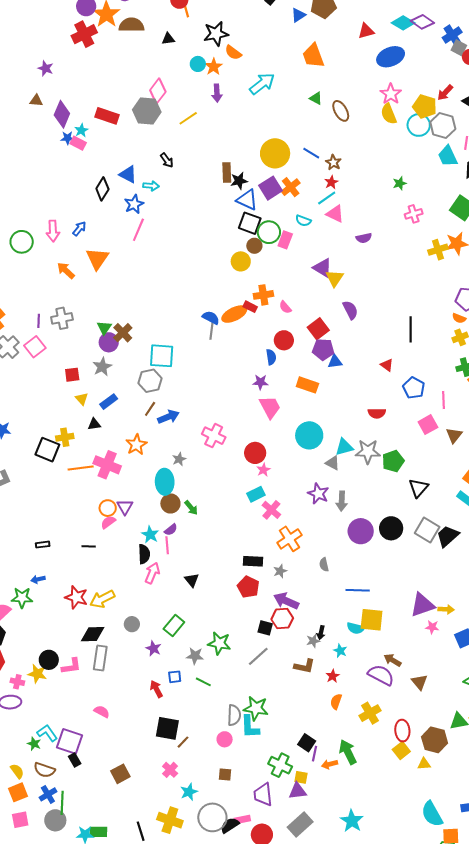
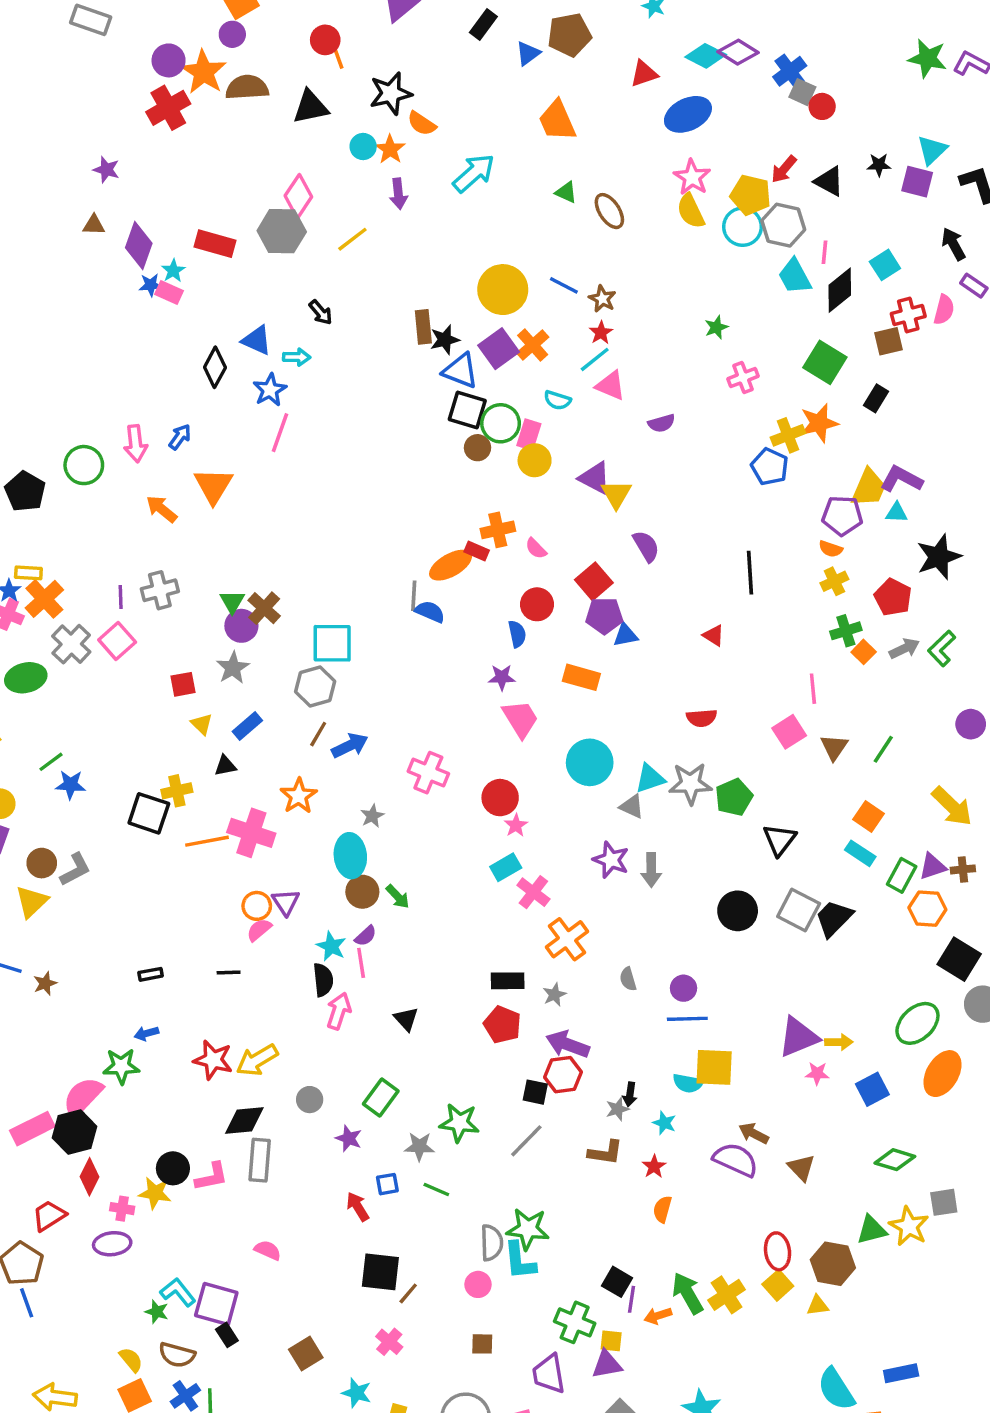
black triangle: (168, 39) -> (311, 107), size x1.6
yellow circle: (241, 261) -> (535, 460), moved
blue semicircle: (211, 318) -> (430, 612), moved
blue pentagon: (414, 388) -> (770, 467), moved
purple circle: (361, 531) -> (684, 988), moved, size x0.6
yellow cross: (370, 713) -> (727, 1295), moved
cyan star: (189, 792) -> (357, 1393), moved, turned -30

